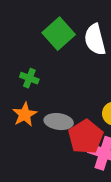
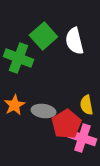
green cross: (29, 78) -> (18, 58), moved, size x1.8

